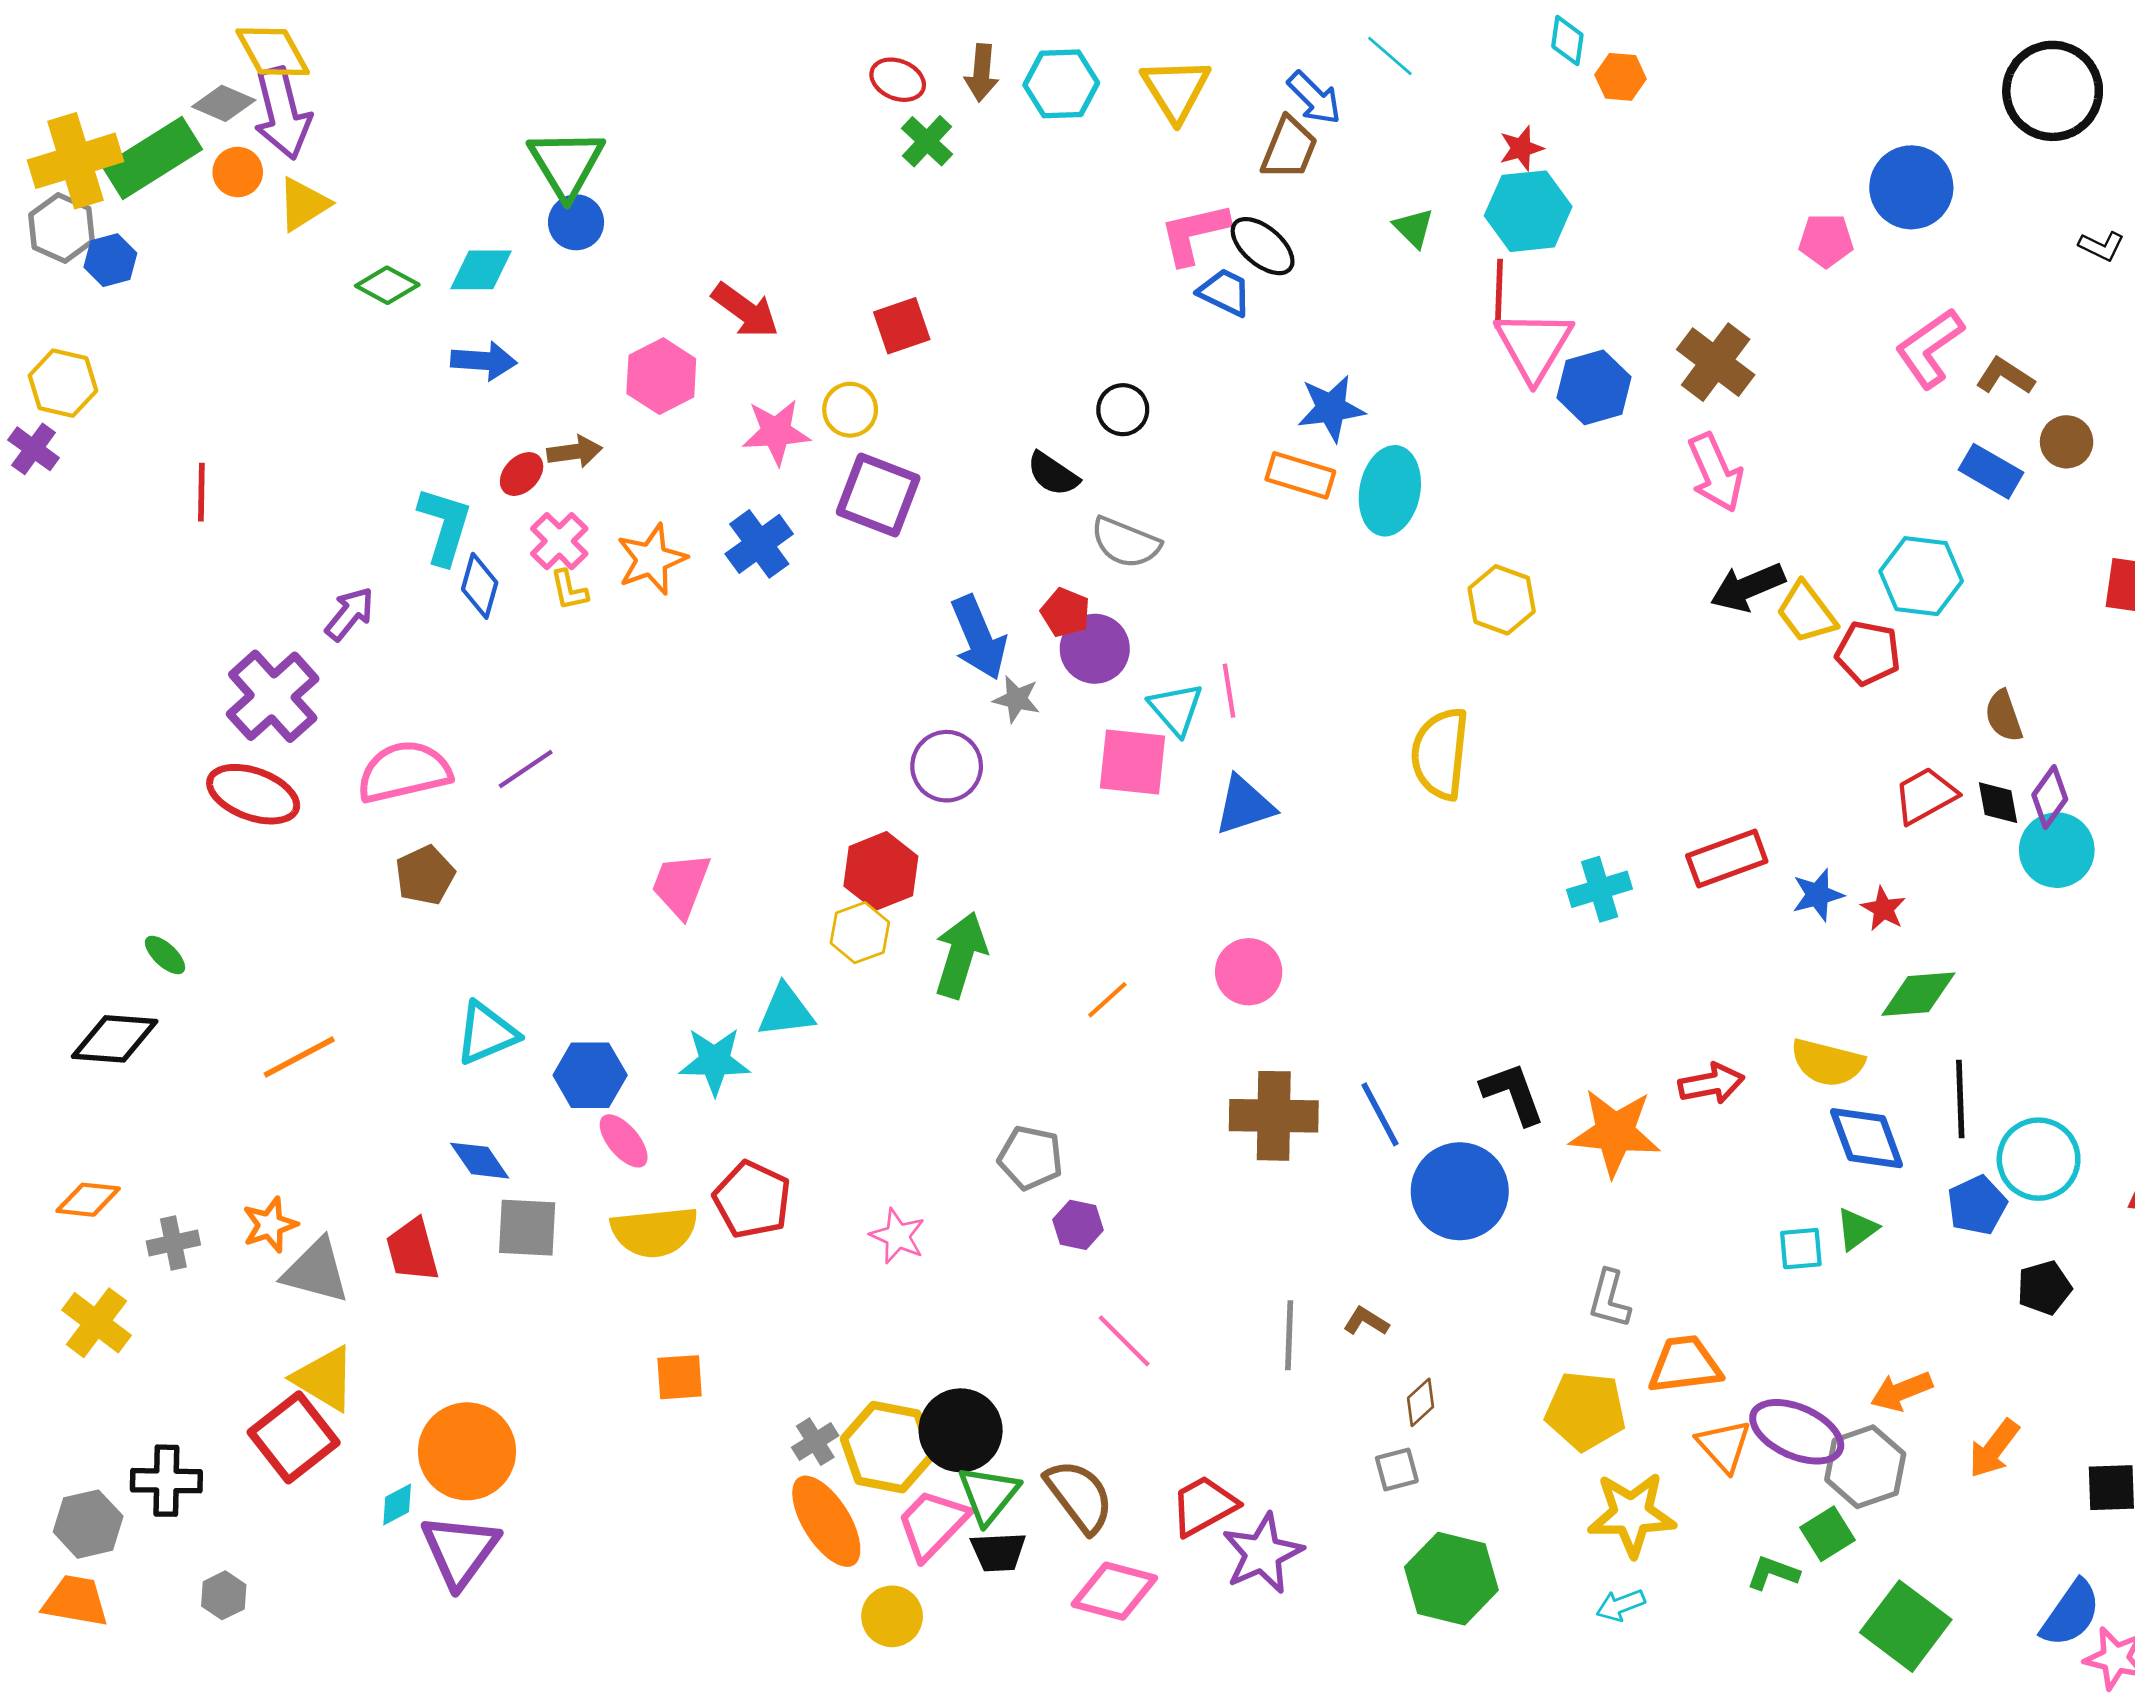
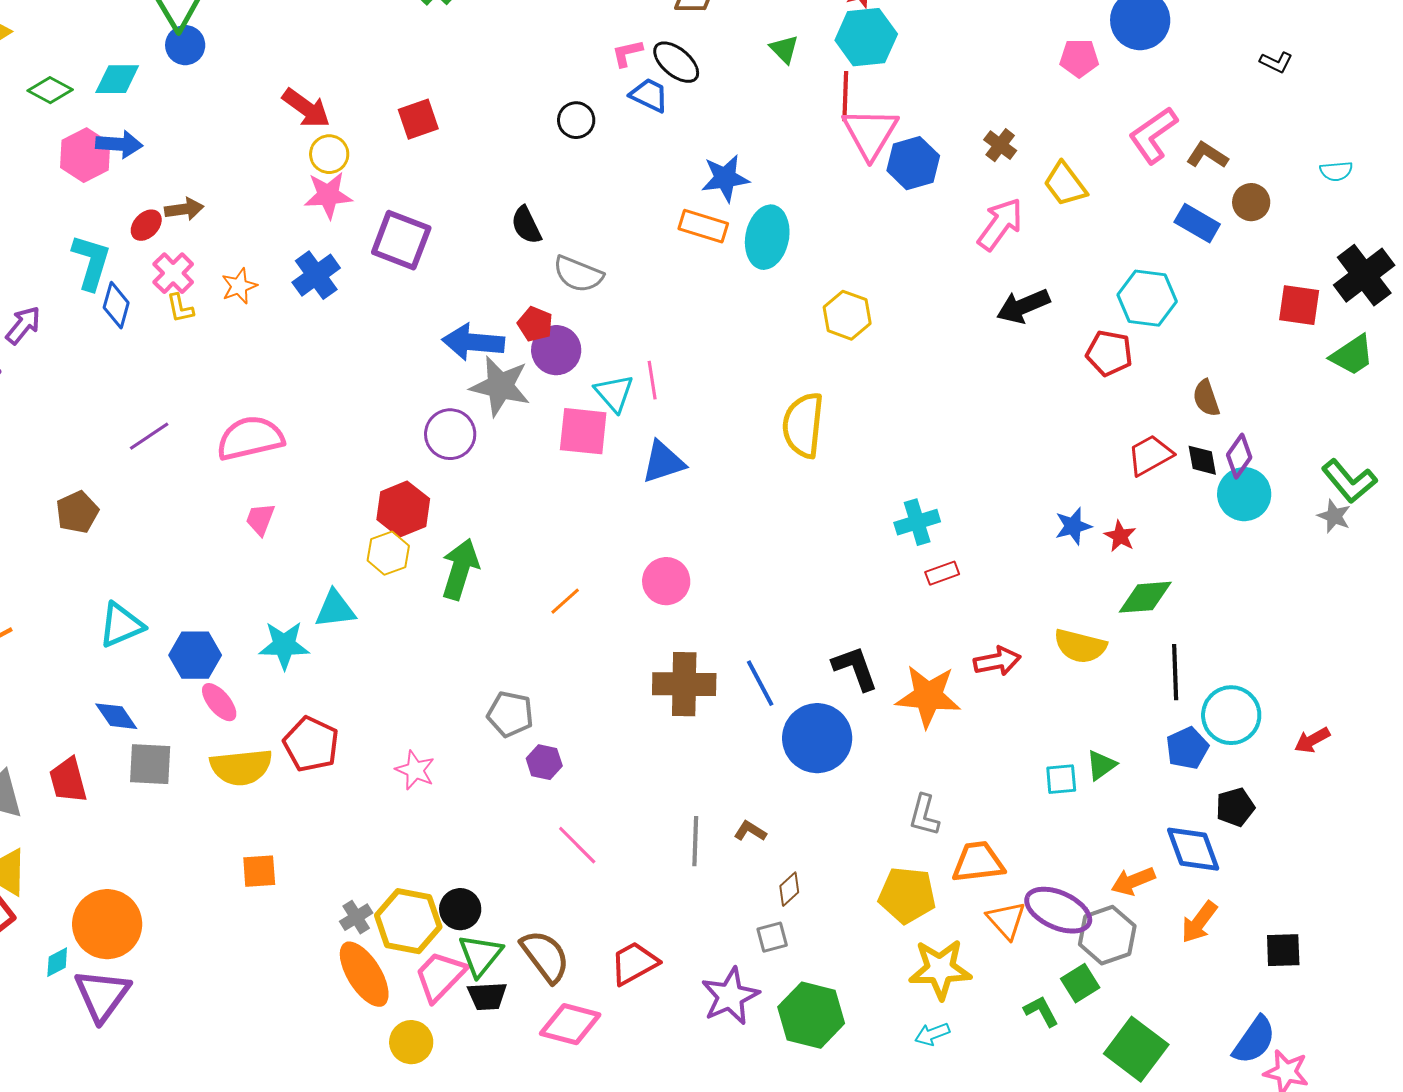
pink L-shape: (1194, 234) -> (627, 53), size x0.6
brown cross: (1716, 362) -> (1000, 145), size x0.6
pink hexagon: (661, 376) -> (85, 155), moved
yellow circle: (850, 410) -> (329, 154), moved
black circle: (1123, 410) -> (576, 120), moved
pink arrow: (1716, 473) -> (1000, 224), turned -120
black semicircle: (1053, 474) -> (526, 225), turned 30
orange star: (652, 559) -> (239, 286), size x0.7
yellow trapezoid: (1806, 612) -> (1065, 184), moved
blue arrow: (979, 638) -> (473, 342), turned 118
gray star: (1016, 699) -> (500, 386), size x1.8
pink semicircle: (404, 772) -> (250, 438), moved
red rectangle: (1727, 858) -> (942, 573), moved, size x0.6
pink trapezoid: (681, 885) -> (260, 519), size x0.7
blue diamond: (1867, 1138) -> (1193, 849), moved
black circle: (961, 1430) -> (460, 909), size x0.7
purple star: (1263, 1553) -> (730, 996), moved
green L-shape: (1773, 1573) -> (1041, 1011), turned 42

